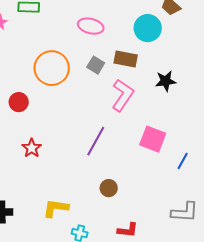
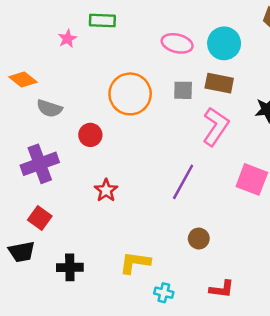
cyan circle: (148, 28) -> (224, 43), moved
gray square: (96, 65) -> (183, 90), turned -30

